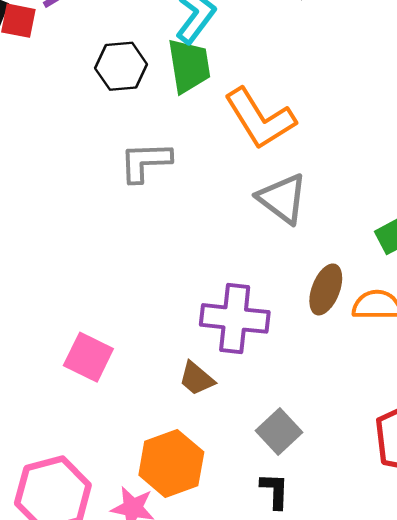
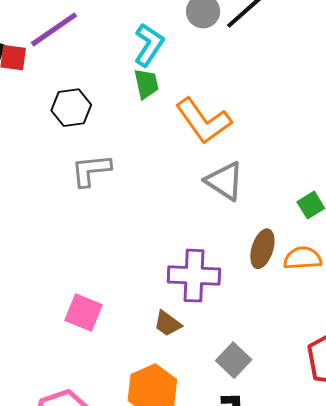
black hexagon: (121, 66) -> (71, 108), moved
green trapezoid: (189, 66) -> (146, 84), size x0.7
gray L-shape: (145, 162) -> (91, 170), moved

